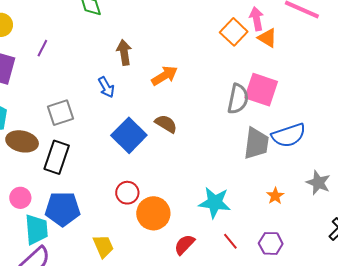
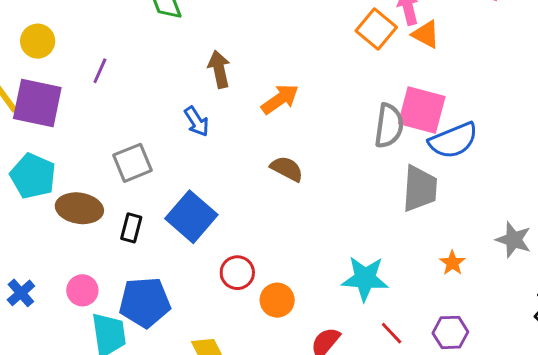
blue square: (129, 135) -> (191, 217), moved
blue semicircle: (289, 135) -> (453, 140), moved
black rectangle: (57, 157) -> (131, 228), size x0.6
orange circle: (153, 213) -> (277, 300), size x0.7

